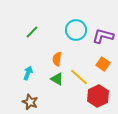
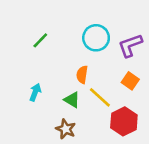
purple L-shape: (103, 36) -> (130, 45), turned -35
orange semicircle: (57, 59) -> (82, 75), moved
brown star: (30, 102) -> (66, 129), moved

